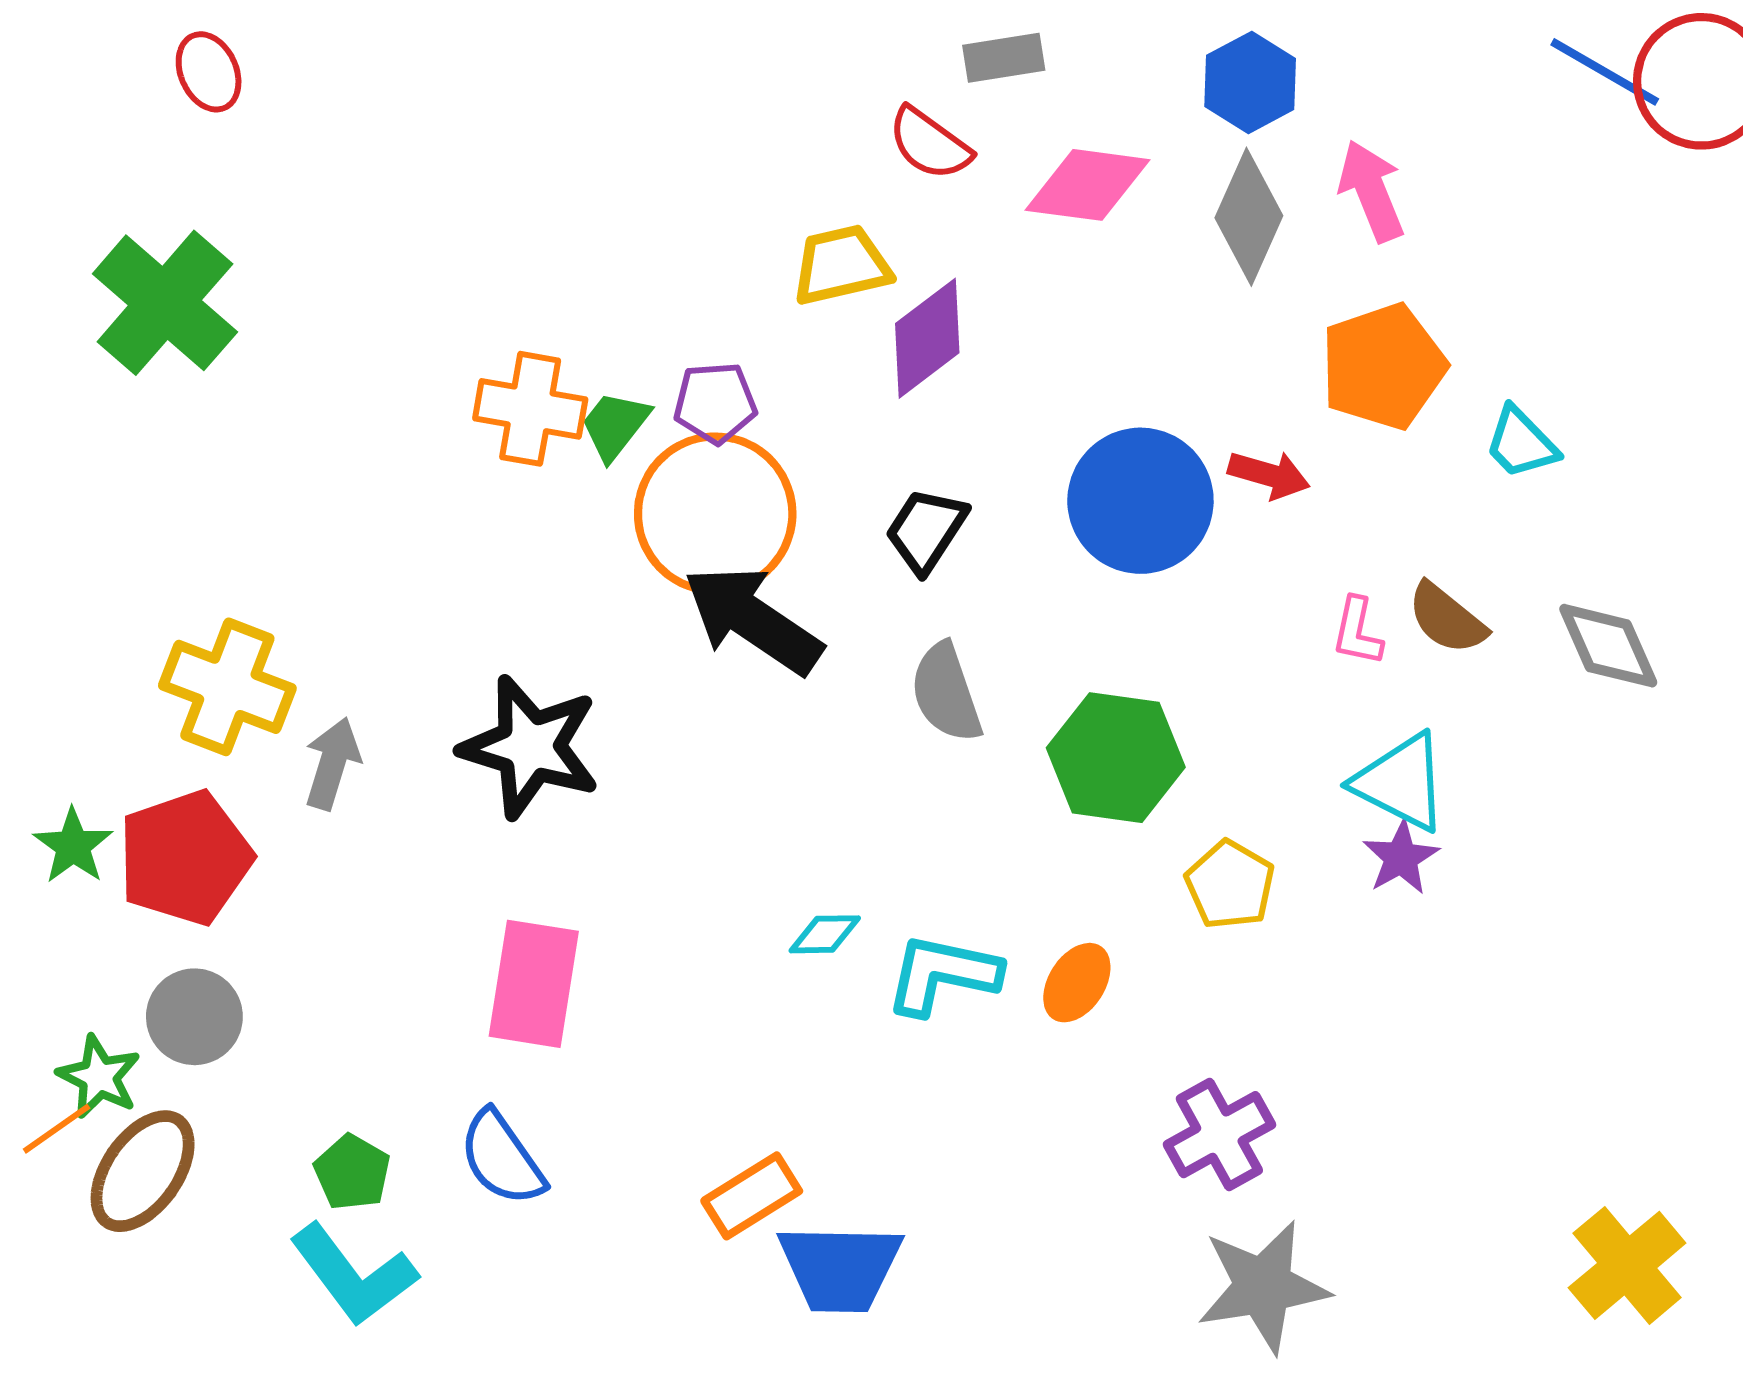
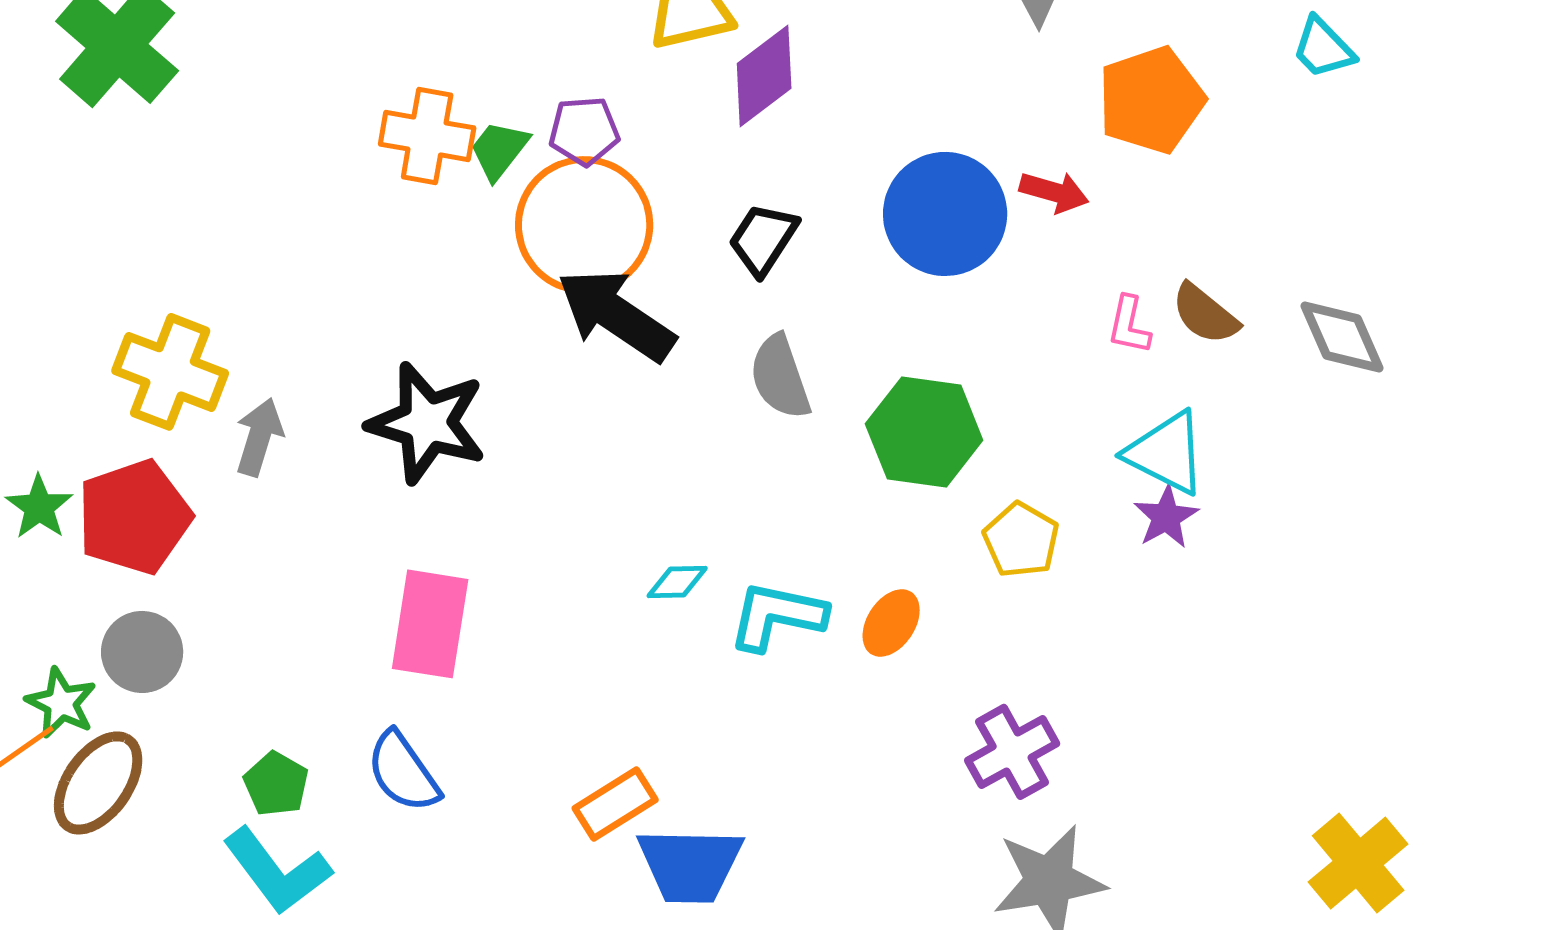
cyan trapezoid: (1521, 443) -> (1323, 48), moved

